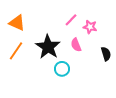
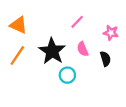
pink star: (90, 27) -> (111, 33), moved
black semicircle: (106, 54) -> (105, 59), moved

